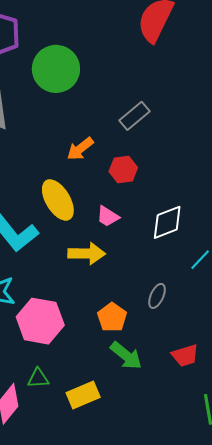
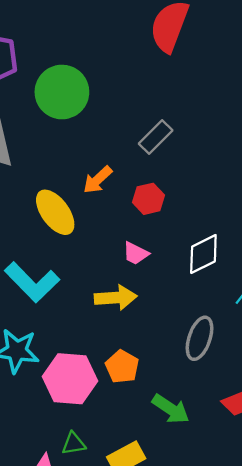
yellow ellipse: (58, 200) -> (55, 212), moved
gray ellipse: (157, 296) -> (200, 338), size x1.5
orange pentagon: (112, 317) -> (122, 367), moved

